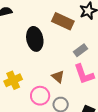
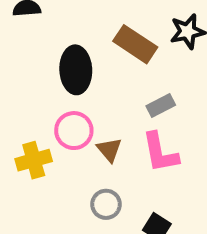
yellow cross: (13, 80) -> (34, 160), moved
pink circle: (40, 96) -> (74, 131), moved

